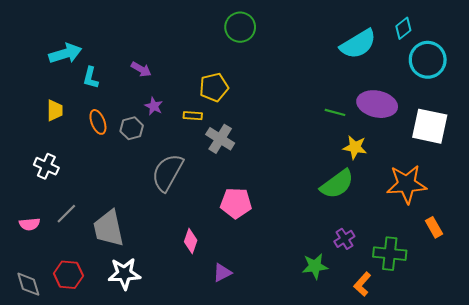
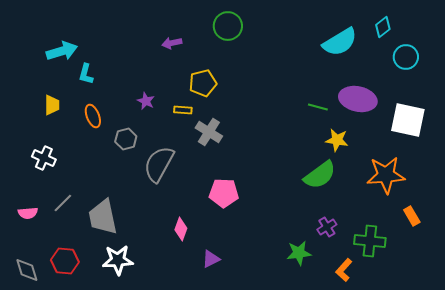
cyan circle: (428, 60) -> (406, 57), size x0.7
purple arrow: (141, 69) -> (172, 43), moved, turned 138
gray hexagon: (132, 128) -> (126, 139), moved

